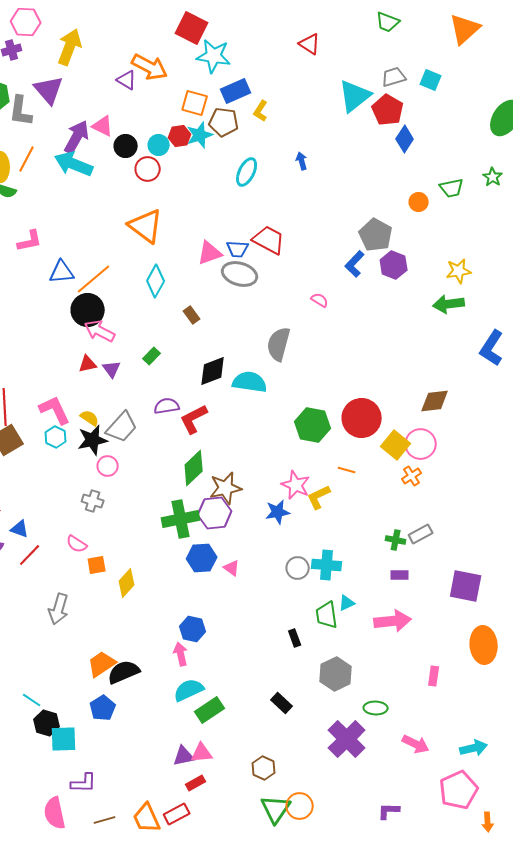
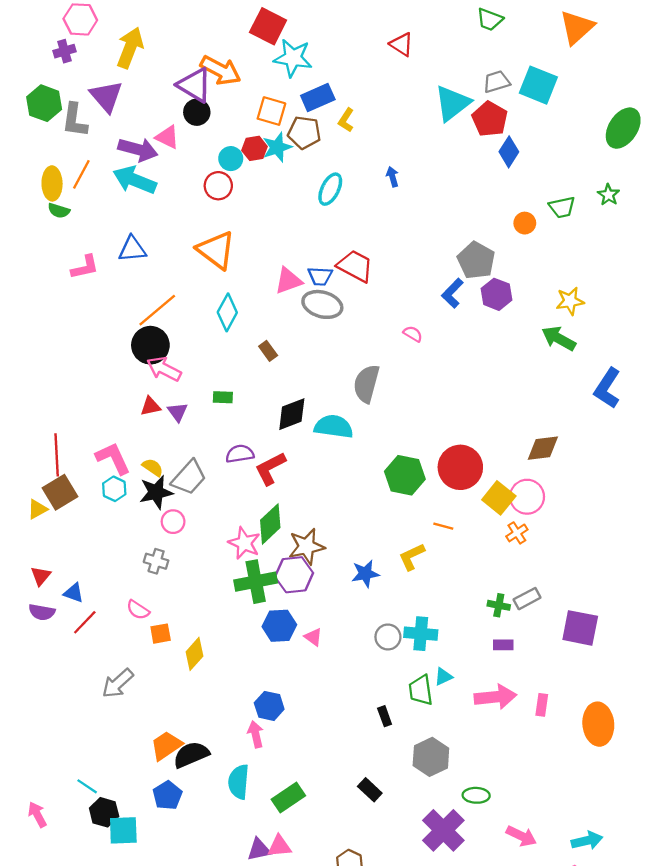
purple triangle: (127, 80) -> (195, 85), size x1.6
cyan square: (431, 80) -> (538, 85), size x1.6
purple arrow: (77, 137) -> (138, 150), turned 76
black circle: (126, 146) -> (197, 112), moved
blue triangle: (62, 272) -> (132, 249), moved
green arrow: (449, 304) -> (559, 338), turned 36
green rectangle: (152, 356) -> (223, 397), turned 48
pink star: (296, 485) -> (244, 543), moved
purple square: (466, 586) -> (580, 628), moved
gray arrow: (59, 609) -> (118, 683), turned 32
pink rectangle: (434, 676) -> (542, 705), moved
cyan semicircle: (189, 690) -> (239, 782), moved, turned -60

